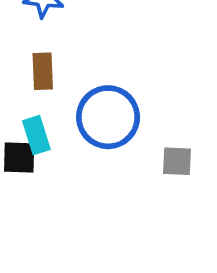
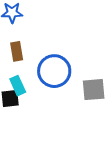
gray square: (177, 161) -> (94, 90), size x1.4

